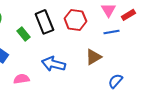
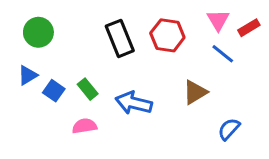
blue line: (111, 32) -> (223, 54), turned 49
green rectangle: (23, 34) -> (88, 89), moved

